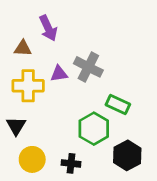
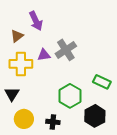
brown triangle: (23, 48) -> (17, 36), turned -40
gray cross: (88, 67) -> (66, 50), turned 30
green rectangle: (118, 104) -> (102, 82), moved

